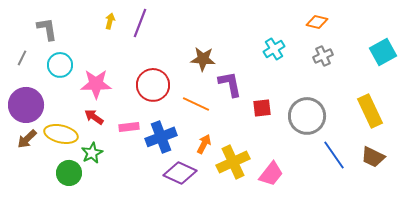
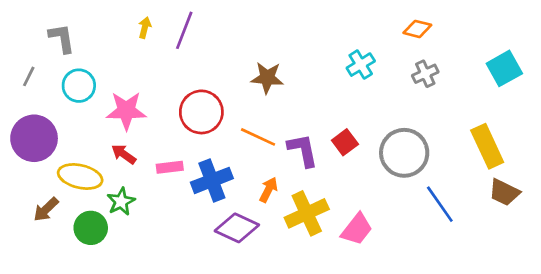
purple L-shape: (230, 84) -> (303, 150), moved
red square: (262, 108) -> (345, 142), turned -30
brown arrow: (27, 139) -> (46, 209), moved
brown trapezoid: (373, 157) -> (504, 192), moved

